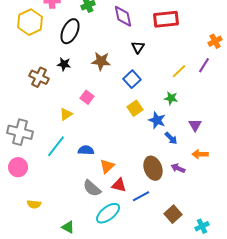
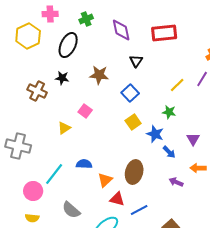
cyan line: (56, 146) -> (54, 174), moved
pink circle: (18, 167) -> (33, 191), moved
brown ellipse: (153, 168) -> (134, 172), moved, turned 35
gray semicircle: (92, 188) -> (71, 210), moved

